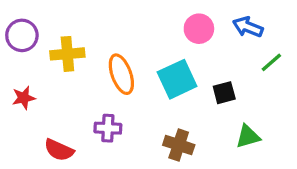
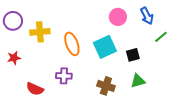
blue arrow: (248, 27) -> (147, 16), turned -138
green triangle: (248, 137) -> (138, 81), moved

